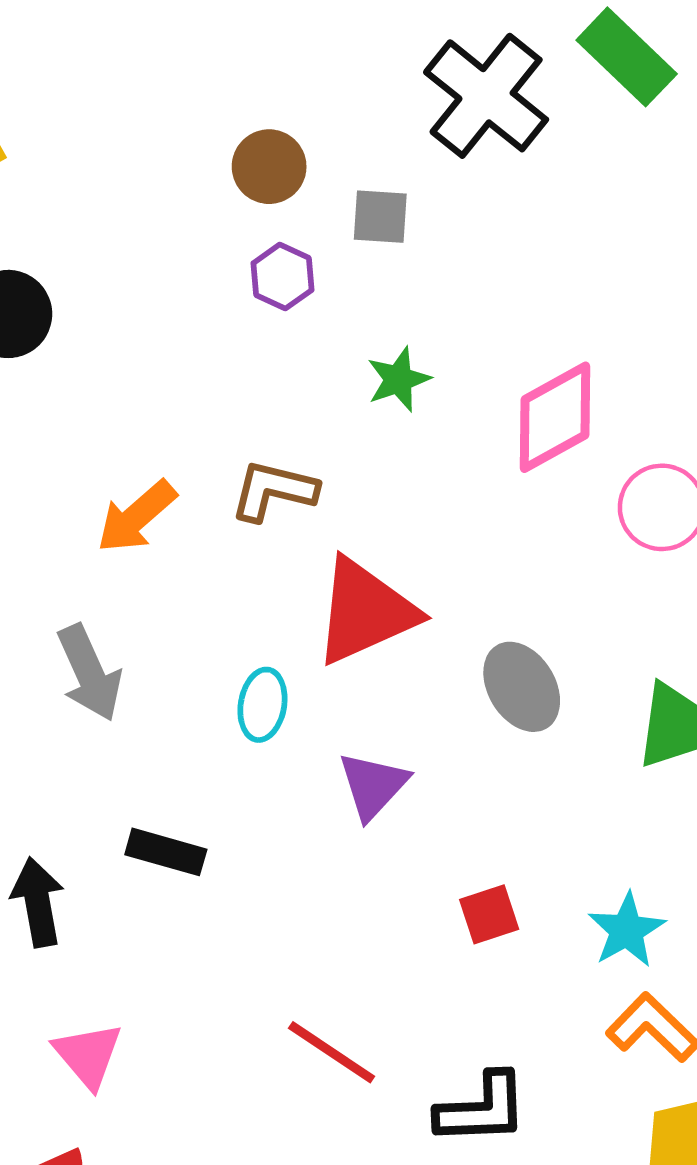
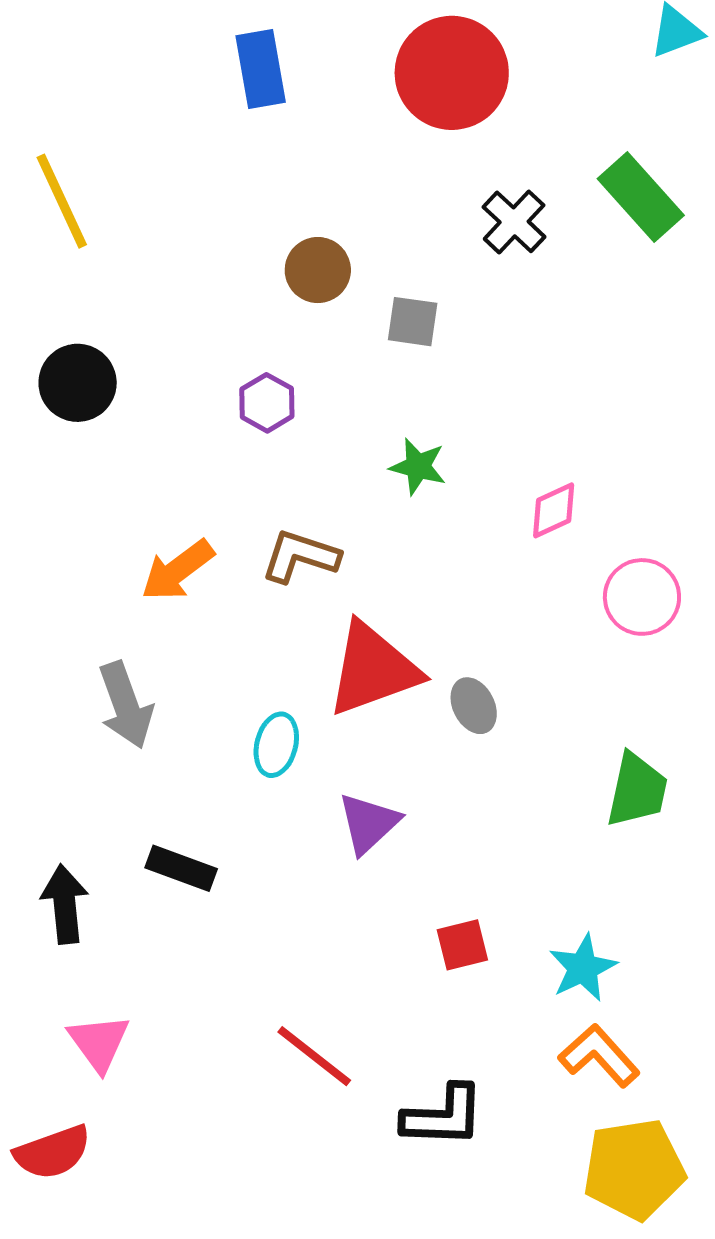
black cross: (486, 96) -> (514, 222), size x0.6
purple hexagon: (282, 277) -> (267, 403), moved
green star: (398, 379) -> (418, 466), turned 30
pink diamond: (555, 417) -> (554, 510), size x0.6
gray ellipse: (522, 687) -> (474, 706), moved, size x0.7

